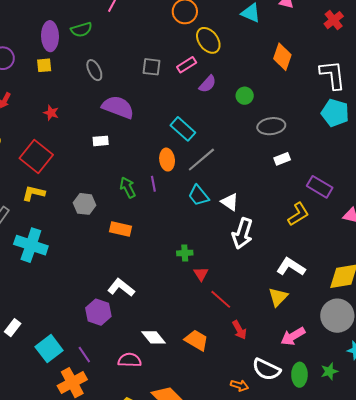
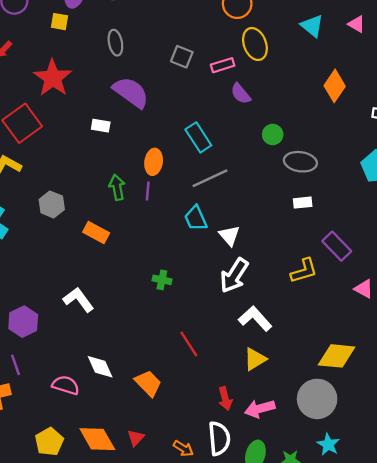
purple semicircle: (208, 84) -> (241, 94), turned 84
green circle: (245, 96) -> (273, 134), moved
red star: (51, 113) -> (53, 78), size x2.0
orange ellipse: (167, 160) -> (154, 162), moved
gray hexagon: (85, 204) -> (52, 204), moved
white L-shape: (291, 267) -> (255, 319), moved
red triangle: (201, 274) -> (136, 438), moved
purple hexagon: (98, 312) -> (23, 322), moved
red arrow: (239, 330) -> (225, 399), moved
white semicircle: (266, 369) -> (219, 438), turned -136

